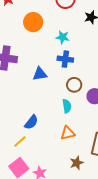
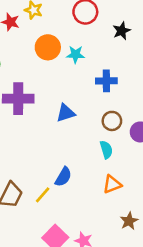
cyan star: (63, 37) -> (75, 54), moved
blue cross: (65, 59) -> (106, 81), moved
yellow line: (20, 142) -> (43, 195), moved

